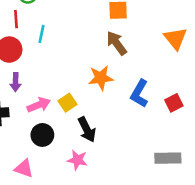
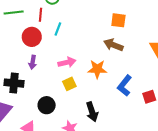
brown arrow: (117, 43) -> (113, 45), turned -42
pink arrow: (39, 105) -> (67, 62), moved
black arrow: (87, 129) -> (92, 112), moved

